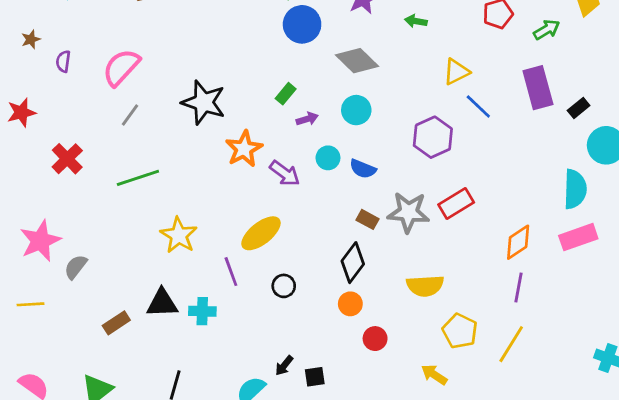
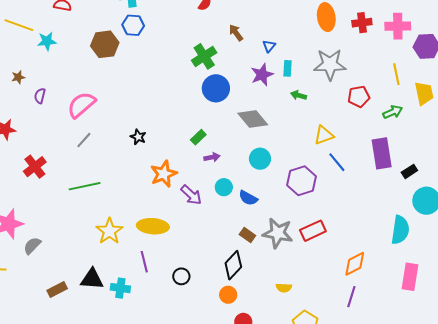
black star: (204, 102) -> (138, 137), size x0.5
cyan circle: (356, 110) -> (260, 159), moved
yellow ellipse: (261, 233) -> (153, 226), moved, turned 36
pink rectangle: (578, 237) -> (410, 277), moved, turned -68
yellow semicircle: (425, 286) -> (284, 288), size x0.6

